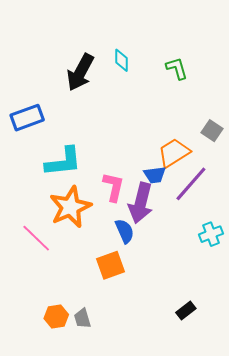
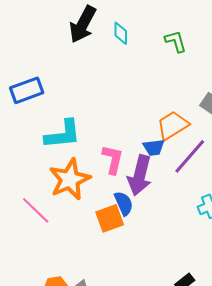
black arrow: (80, 72) -> (83, 24), moved
orange square: (111, 265) -> (110, 218), moved

